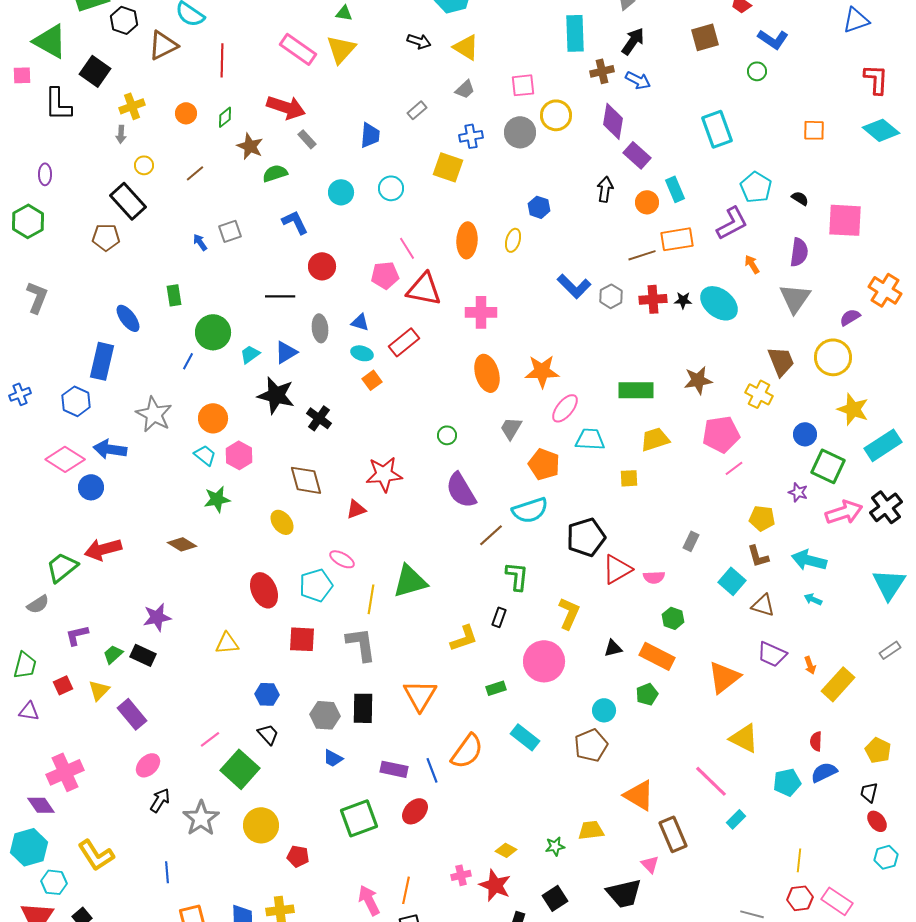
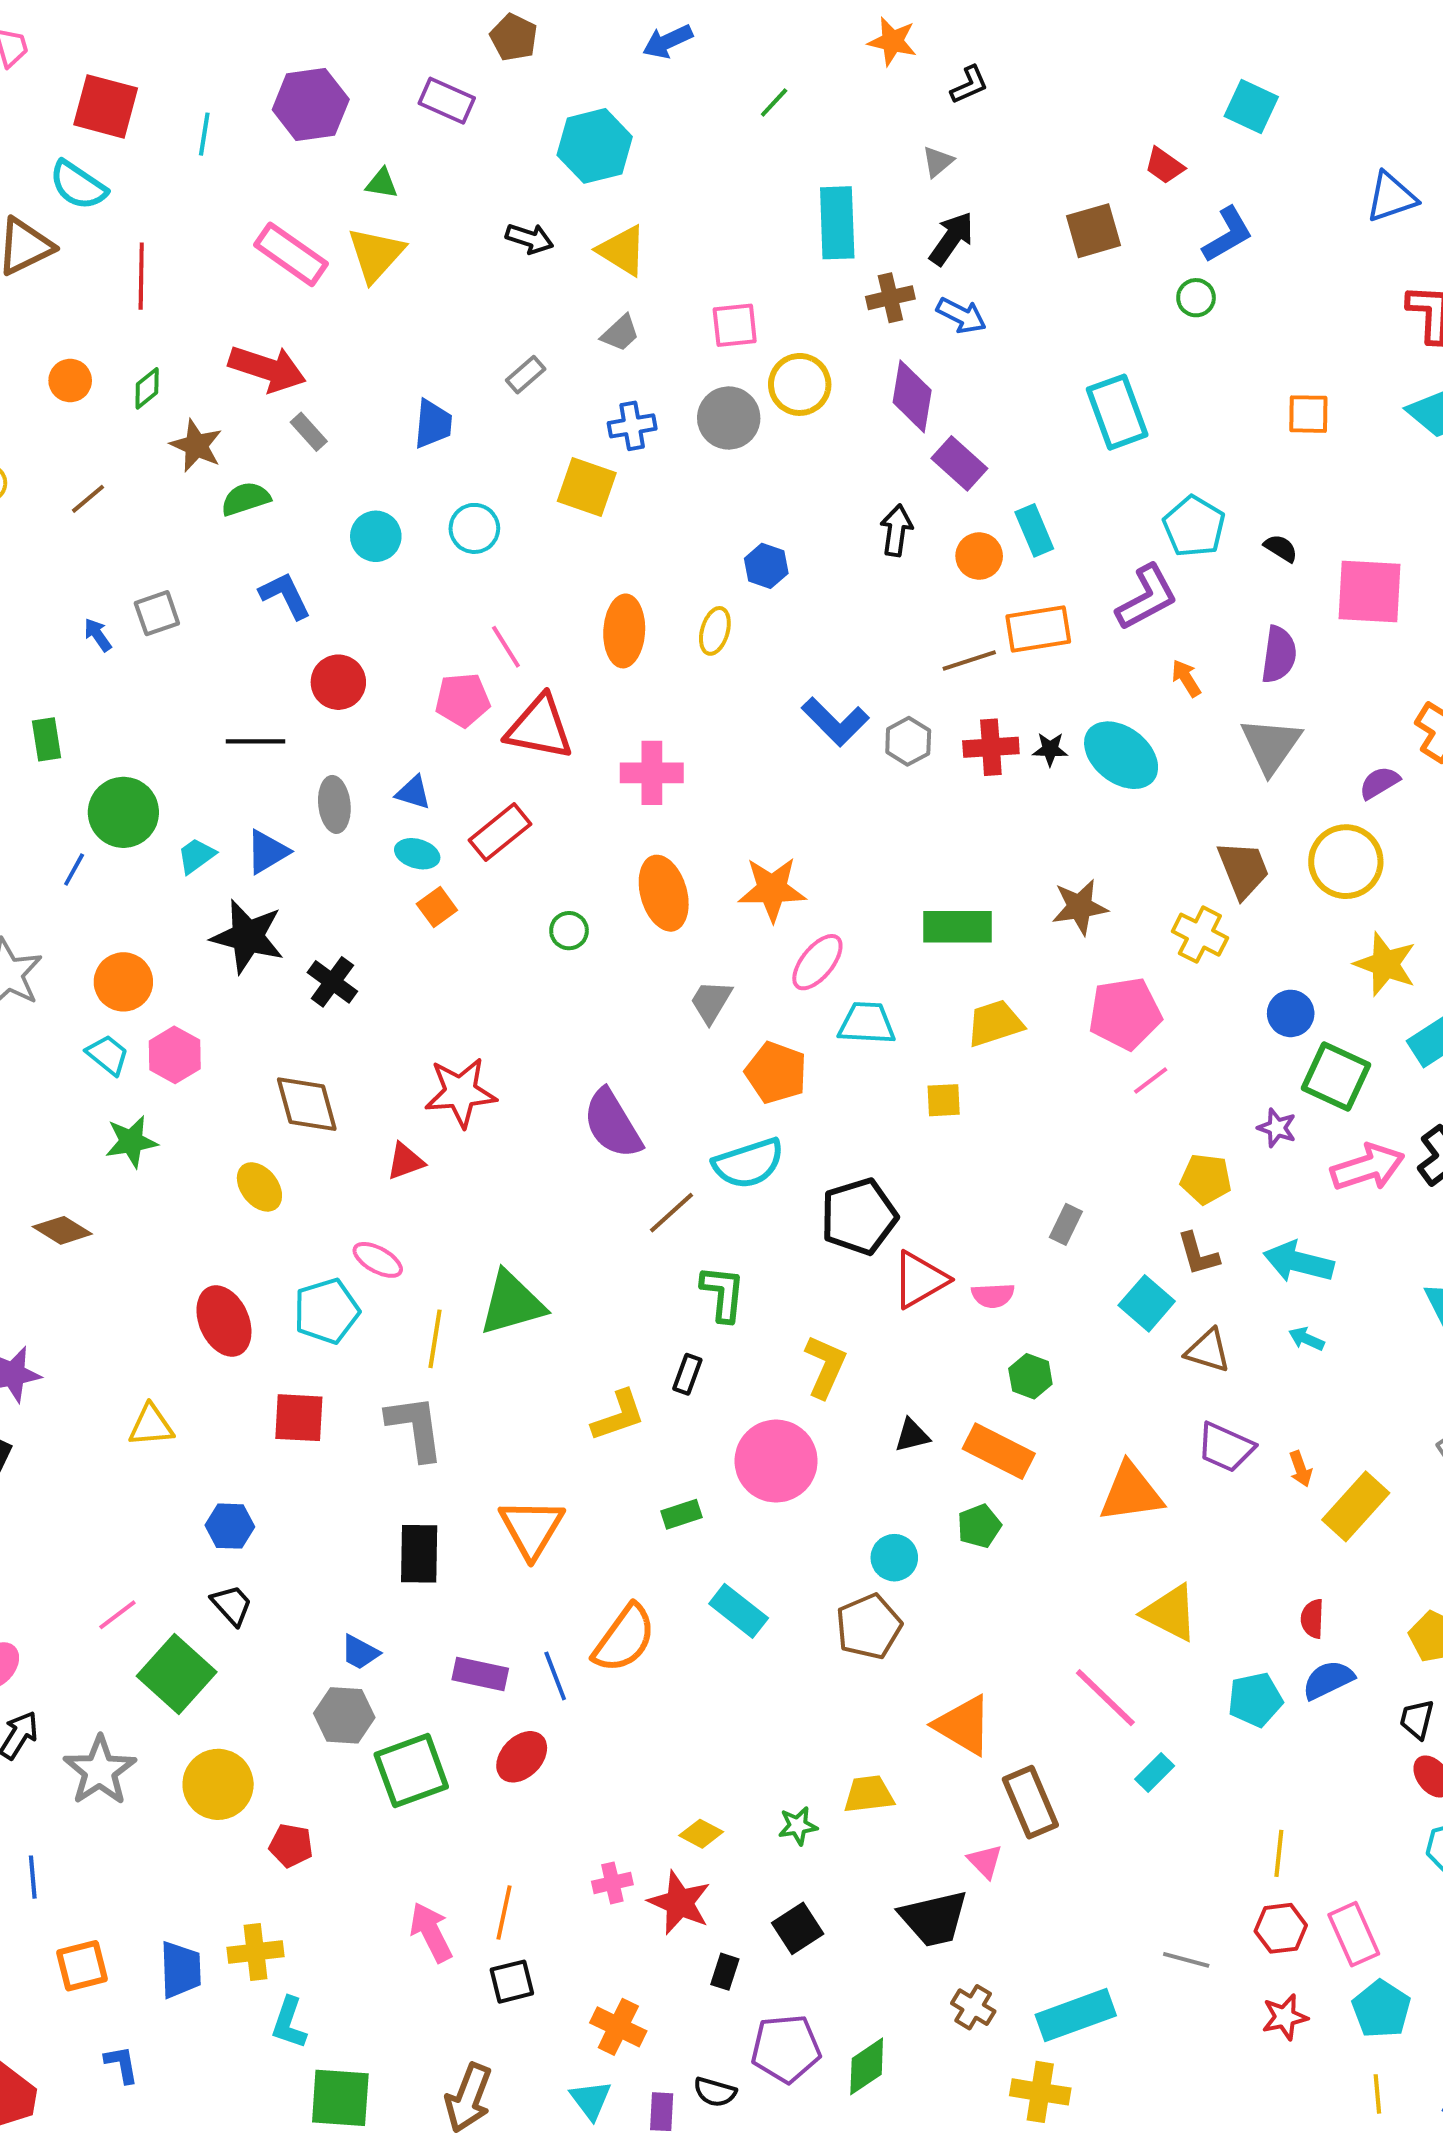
blue L-shape: (773, 39) -> (1228, 235), turned -64
green circle: (447, 435) -> (569, 931), moved
orange triangle: (724, 677) -> (1131, 1493), turned 30
gray hexagon: (325, 715) -> (344, 1715), moved
pink rectangle: (837, 901) -> (1354, 1934), turned 32

